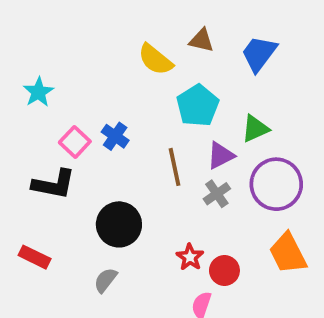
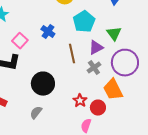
green triangle: (255, 129) -> (114, 34), turned -42
blue cross: (115, 136) -> (48, 32), moved
orange trapezoid: (288, 253) -> (113, 90), moved

